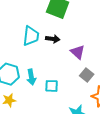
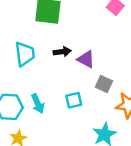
black arrow: (53, 39) -> (62, 52), moved
cyan square: (52, 86) -> (74, 100), moved

